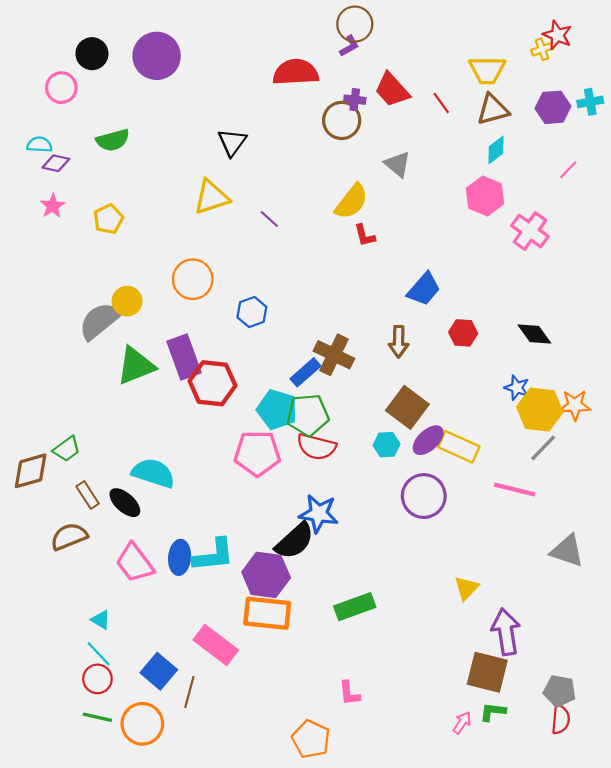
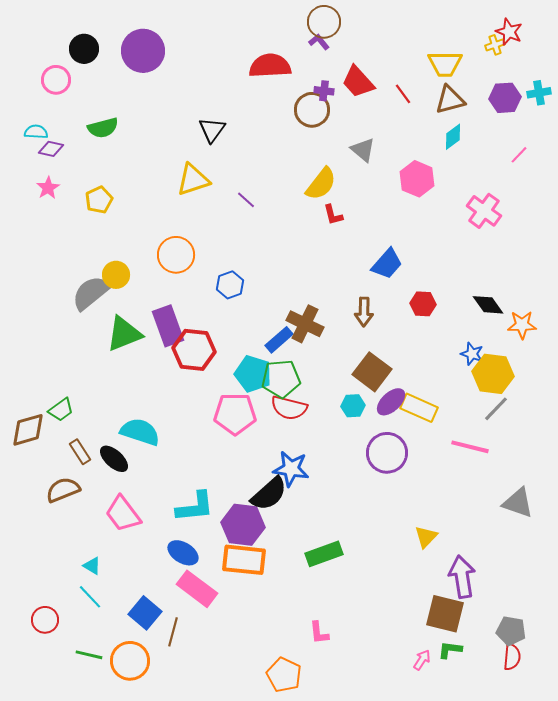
purple L-shape: (349, 46) -> (319, 42), turned -100
pink hexagon: (485, 196) -> (417, 179), moved
orange star: (575, 405) -> (522, 325), moved
blue ellipse: (180, 557) -> (183, 553), moved, turned -64
red circle: (97, 679) -> (45, 620), moved

